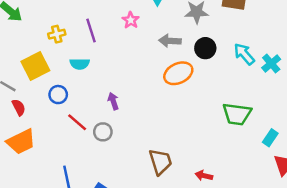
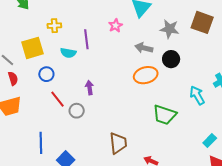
purple line: (91, 31) -> (86, 39), moved
cyan arrow: (244, 54) -> (197, 95), moved
green trapezoid: (237, 114) -> (165, 115), moved

